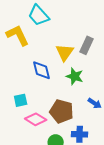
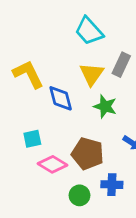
cyan trapezoid: (39, 15) -> (89, 31), moved
yellow L-shape: (18, 35) -> (28, 74), moved

